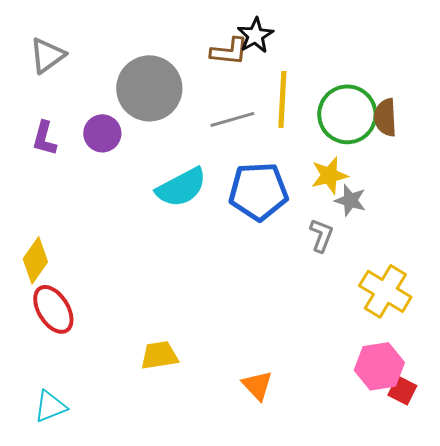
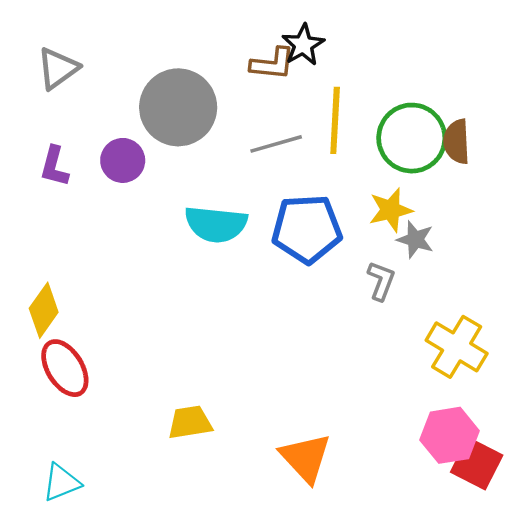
cyan semicircle: (181, 187) -> (216, 224), turned 34
orange triangle: (257, 385) -> (306, 458), size x1.4
red square: (402, 390) -> (477, 464), size x1.5

